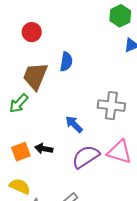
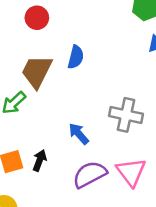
black arrow: (44, 149) -> (40, 160), turned 96
pink triangle: (119, 152) -> (131, 172), turned 32

